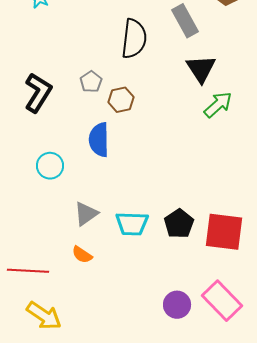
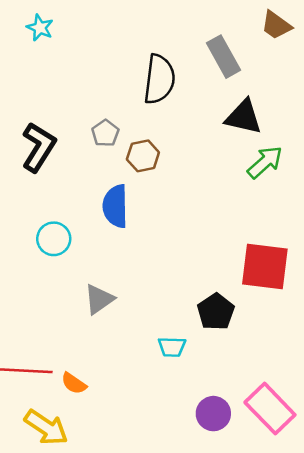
black triangle: (201, 69) -> (244, 117), turned -44
cyan trapezoid: (132, 224) -> (172, 347), moved, size x0.7
red square: (224, 232) -> (265, 266), moved
orange semicircle: (82, 255) -> (74, 383), moved

